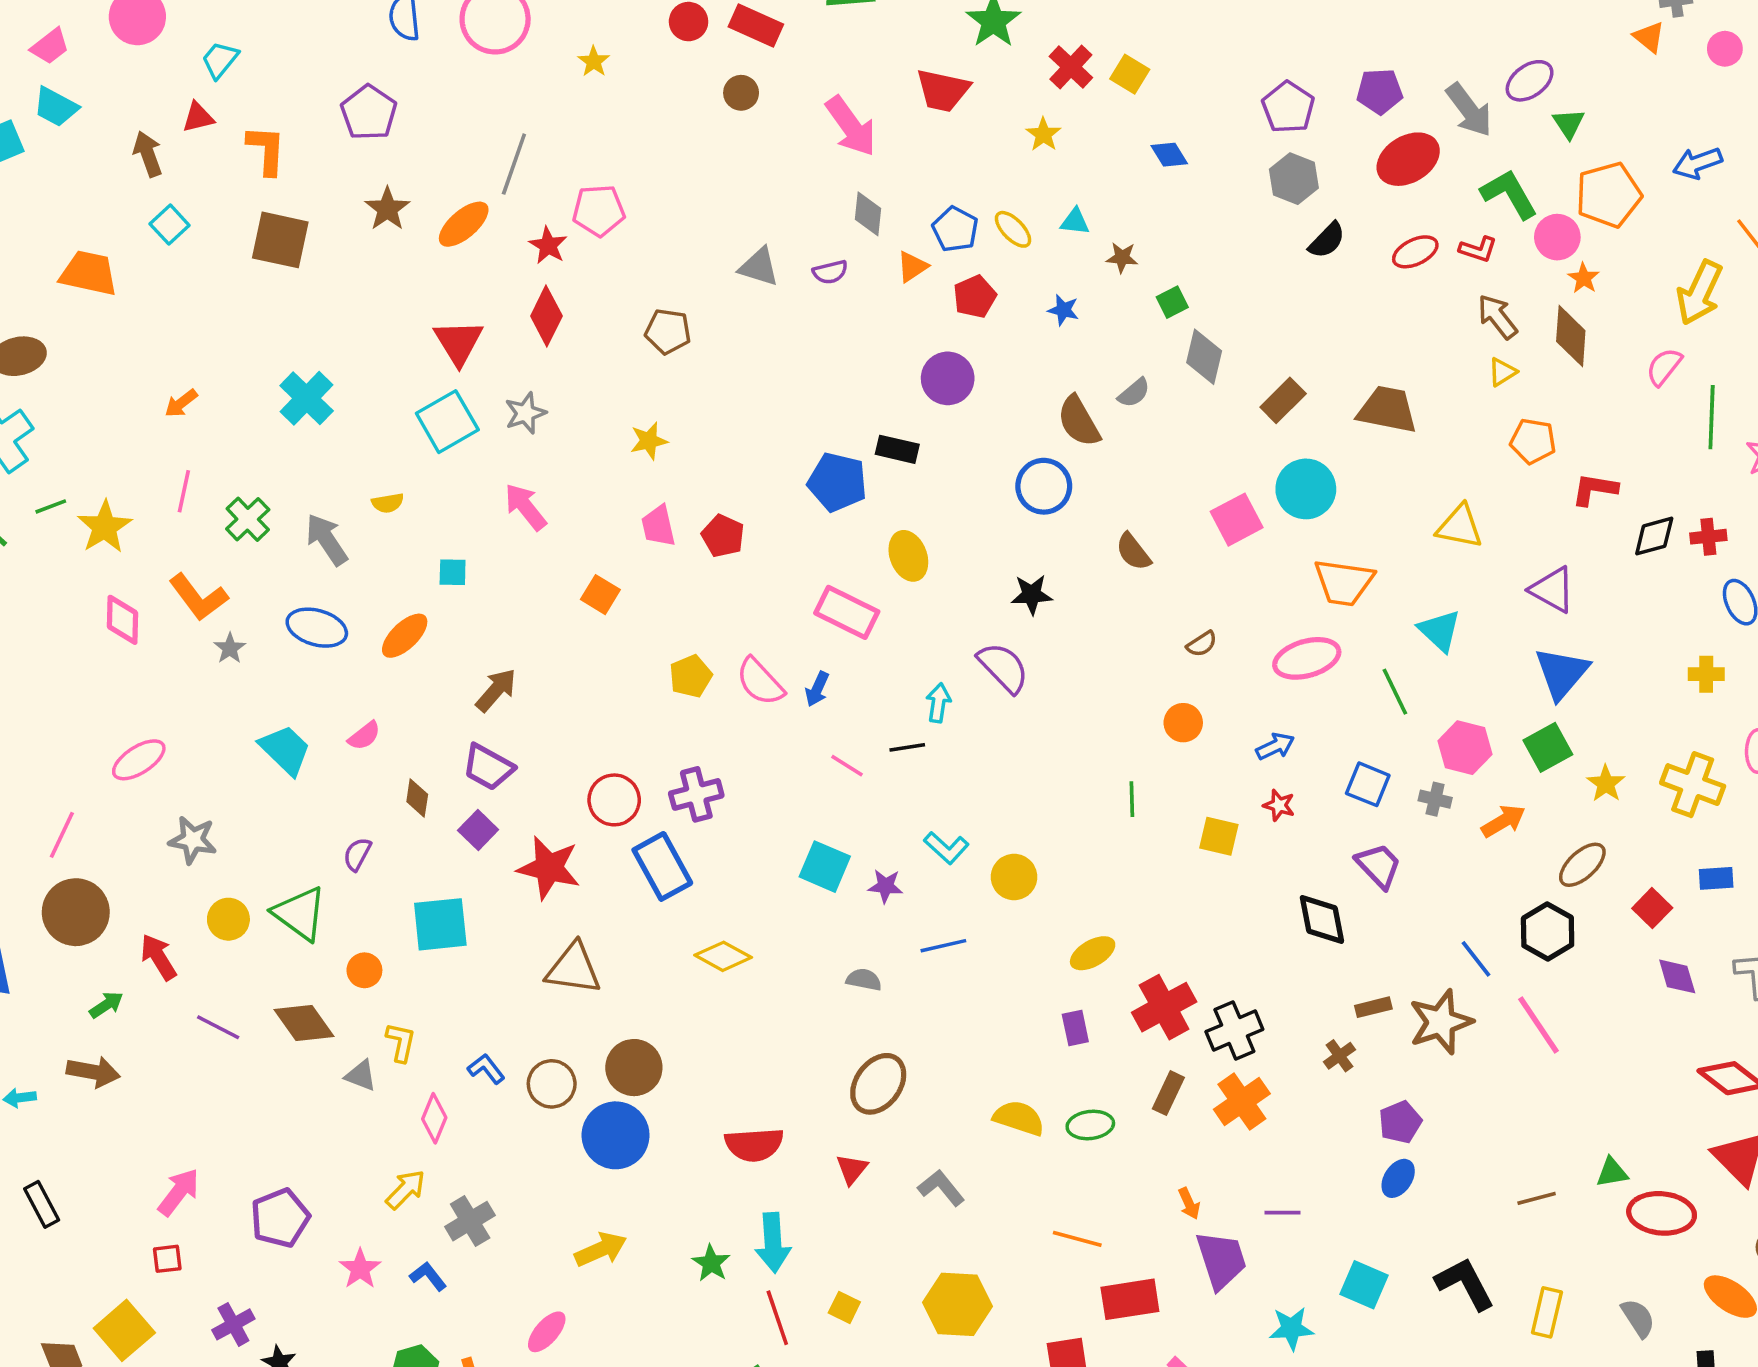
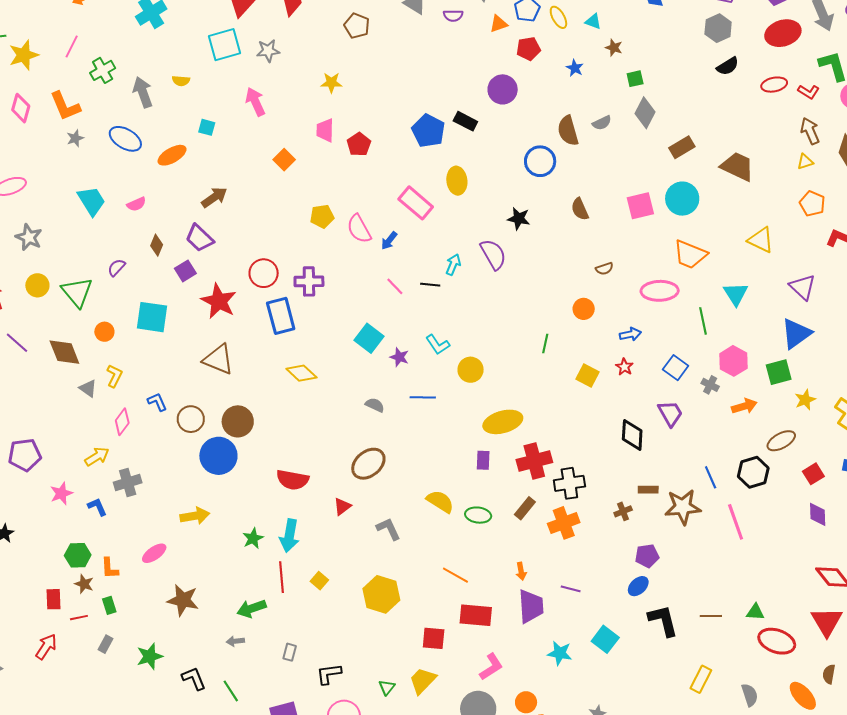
yellow ellipse: (1093, 953) -> (503, 422), size x1.5
black L-shape: (1465, 1284) -> (663, 621), moved

